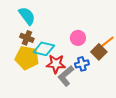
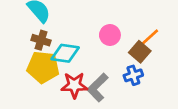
red star: (56, 64) -> (74, 85), moved
blue cross: (82, 64) -> (133, 75), moved

